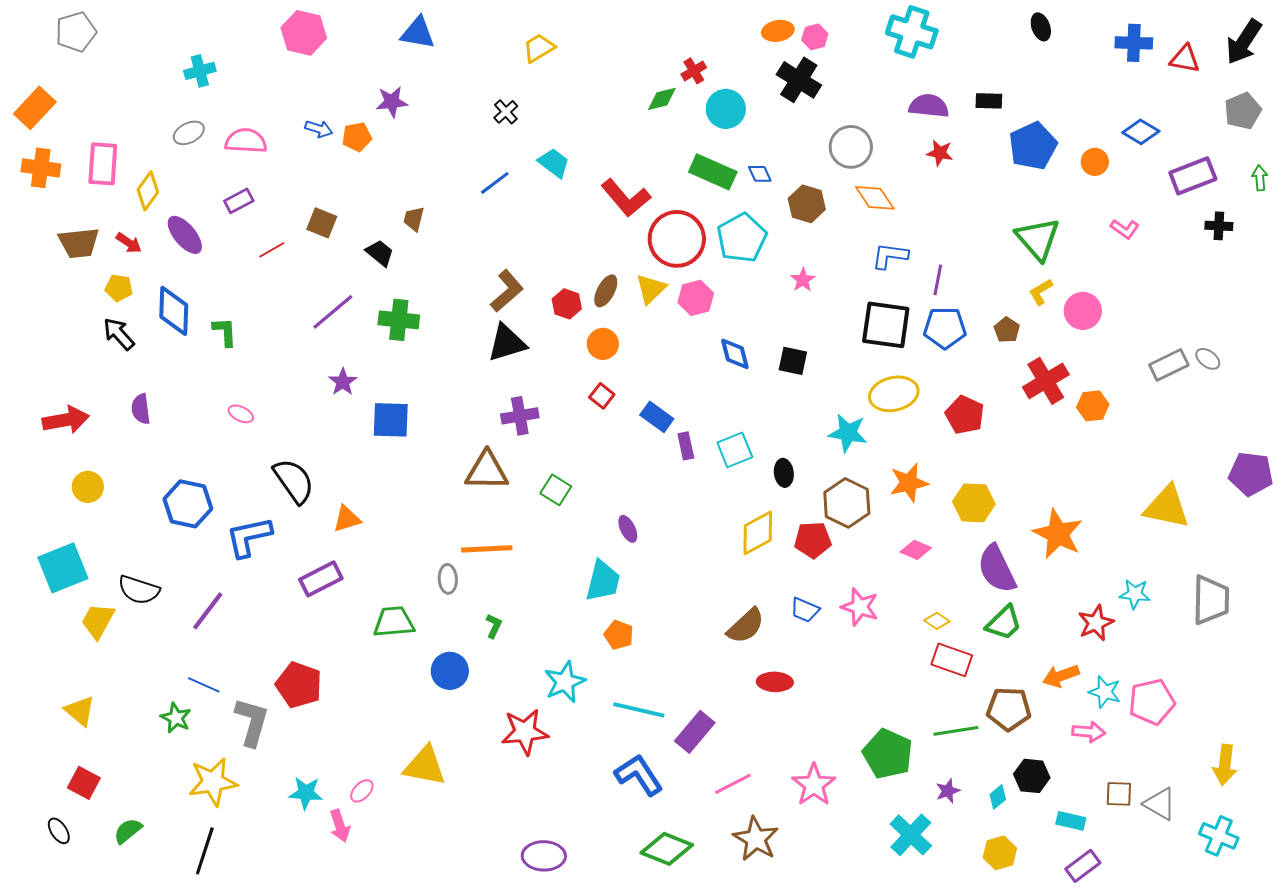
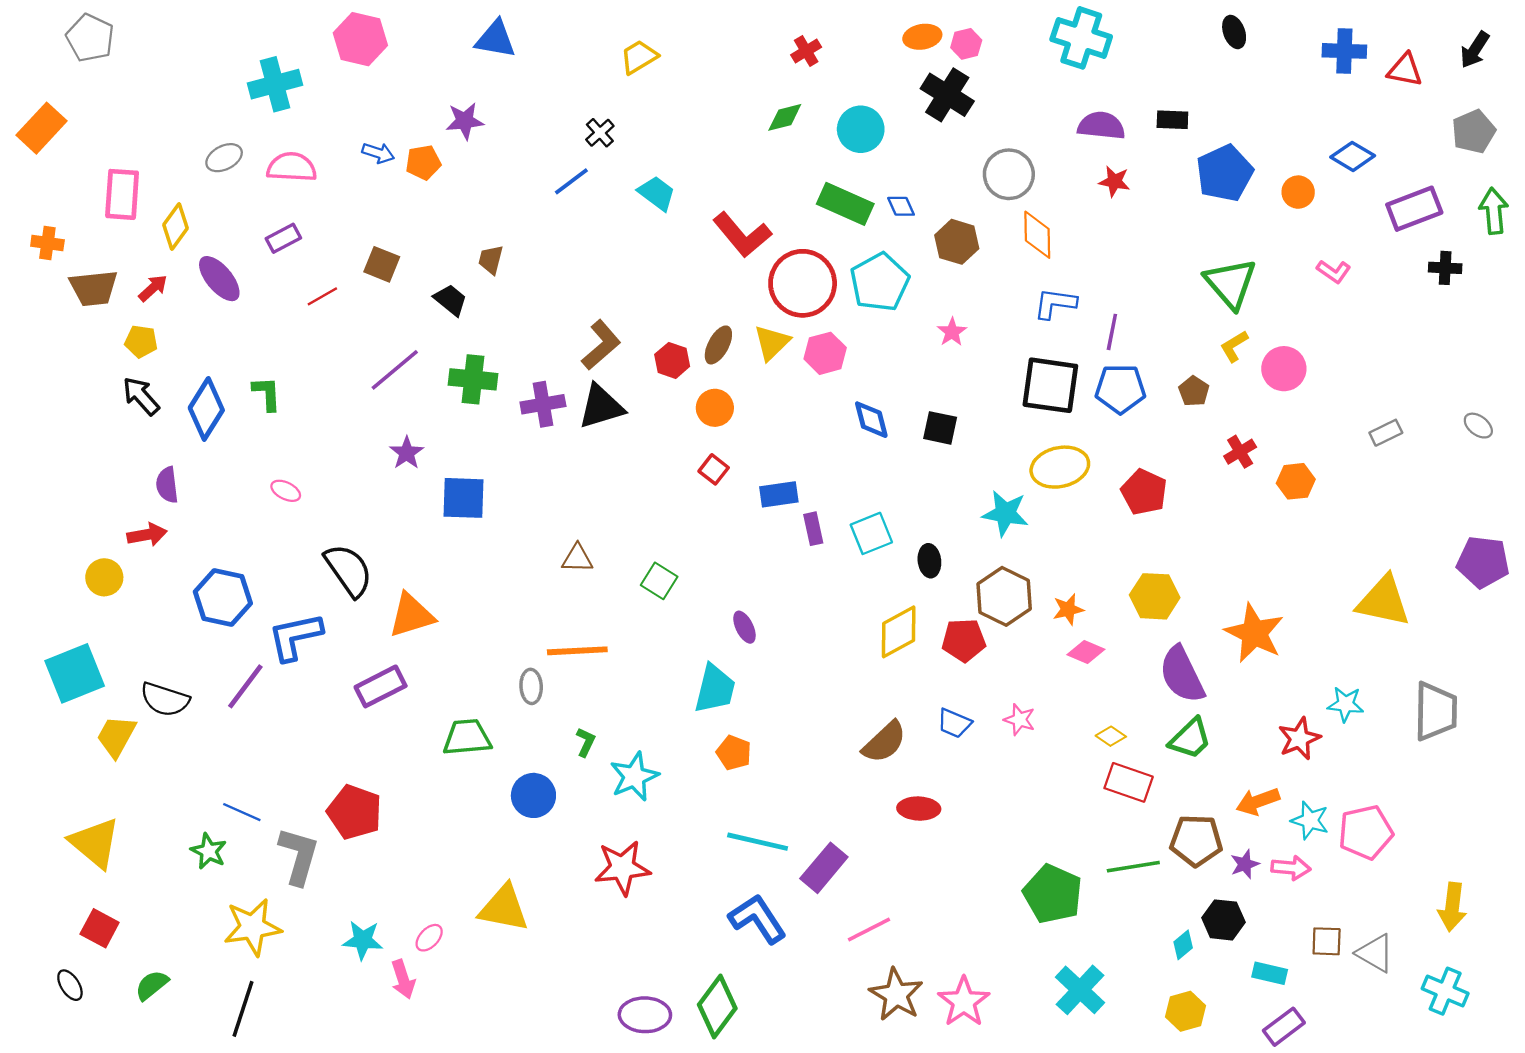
gray pentagon: (76, 32) -> (90, 38), turned -30
black arrow: (1244, 42) -> (1475, 50), size x0.7
cyan cross: (200, 71) -> (275, 84), moved, size x1.4
red cross: (694, 71) -> (806, 51), moved
orange cross: (41, 168) -> (47, 243), moved, size x0.7
green arrow: (1260, 178) -> (1494, 211), size x1.5
blue line: (495, 183) -> (571, 181), moved
orange diamond: (875, 198) -> (1037, 235), turned 33
red arrow: (129, 243) -> (153, 288), turned -76
blue diamond: (174, 311) -> (206, 409), moved, turned 30
gray ellipse: (1208, 359) -> (1478, 426), moved
gray rectangle: (1169, 365) -> (1386, 433), size x0.7
red cross: (1046, 381) -> (1240, 452), size x0.6
purple cross: (520, 416) -> (543, 404), moved
blue rectangle: (657, 417) -> (779, 494), turned -44
red arrow: (66, 420) -> (147, 535), moved, size x0.7
brown triangle: (487, 471) -> (577, 558), size x0.6
orange star: (909, 483) -> (1068, 609), moved, size x0.7
orange triangle: (347, 519) -> (411, 615), size x1.4
pink star: (860, 607) -> (1020, 720), size x0.7
purple line: (208, 611) -> (245, 686), moved
cyan star: (565, 682) -> (634, 776), moved
yellow triangle: (80, 711) -> (95, 843), size x1.4
pink star: (814, 785) -> (964, 1002), moved
purple star: (948, 791) -> (1245, 864), moved
green diamond: (667, 849) -> (717, 1006), moved, turned -75

